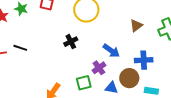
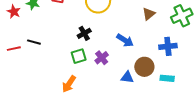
blue cross: (144, 60) -> (168, 46), moved
purple cross: (99, 68) -> (102, 58), moved
green square: (84, 83) -> (79, 56), moved

